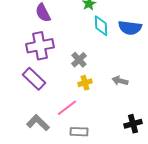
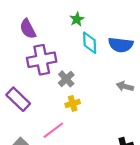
purple cross: (40, 46) -> (42, 60), moved
gray arrow: (120, 81) -> (125, 86), moved

